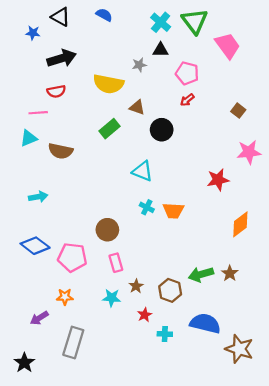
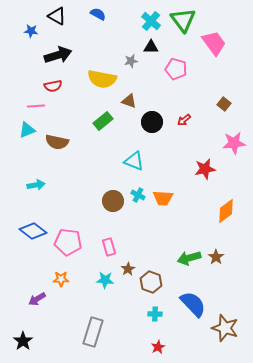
red arrow: (187, 100) -> (184, 120), moved
brown circle: (107, 230) -> (113, 201), moved
brown hexagon: (170, 290) -> (151, 282), moved
red star: (145, 315) -> (158, 347), moved
blue semicircle: (205, 323) -> (193, 304), turned 32
gray rectangle: (73, 342) -> (93, 332), moved

